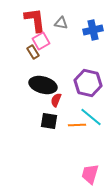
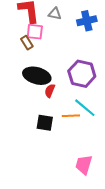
pink square: (41, 41) -> (35, 32), turned 36
black square: (49, 121) -> (45, 123), moved

